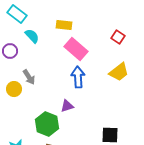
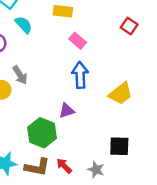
pink rectangle: (76, 49) -> (78, 41), size x0.6
yellow trapezoid: (119, 72) -> (121, 93), moved

